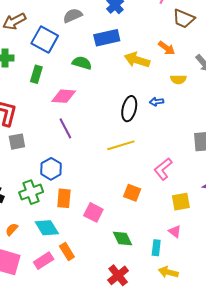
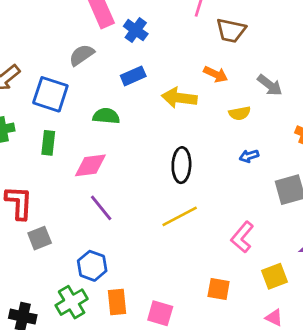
blue rectangle: (107, 38) -> (133, 76), size x0.7
blue arrow: (156, 102) -> (249, 156), moved
orange square: (132, 193) -> (219, 289), moved

